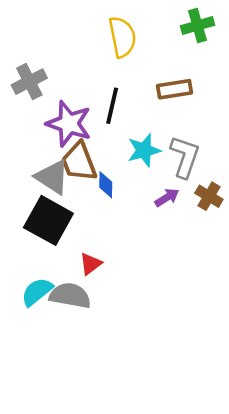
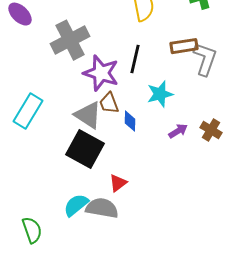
gray cross: (29, 82) -> (70, 40), size x1.4
gray L-shape: (185, 157) -> (205, 59), moved
brown trapezoid: (79, 162) -> (109, 103), size x0.7

